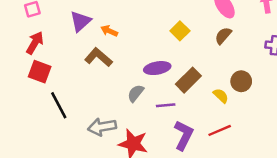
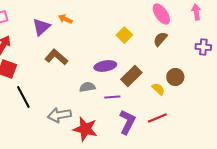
orange arrow: (109, 31) -> (65, 19), moved
gray semicircle: (136, 93) -> (87, 87), turned 42

